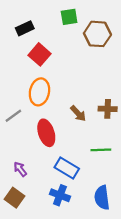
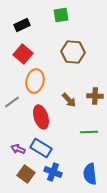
brown hexagon: (97, 34) -> (73, 52), moved
red square: (39, 54) -> (23, 54), moved
blue rectangle: (67, 168) -> (41, 148), moved
purple arrow: (20, 169) -> (18, 149), turned -32
brown square: (14, 198) -> (26, 174), moved

